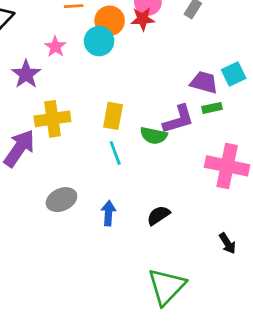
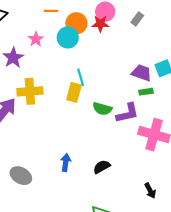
purple L-shape: (178, 119) -> (127, 113), moved
cyan line: (115, 153) -> (81, 77), moved
gray ellipse: (61, 200) -> (21, 176), moved, turned 50

